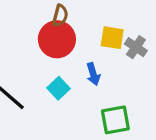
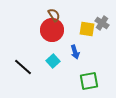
brown semicircle: (60, 16) -> (54, 15), turned -48
gray cross: (136, 47) -> (102, 23), moved

